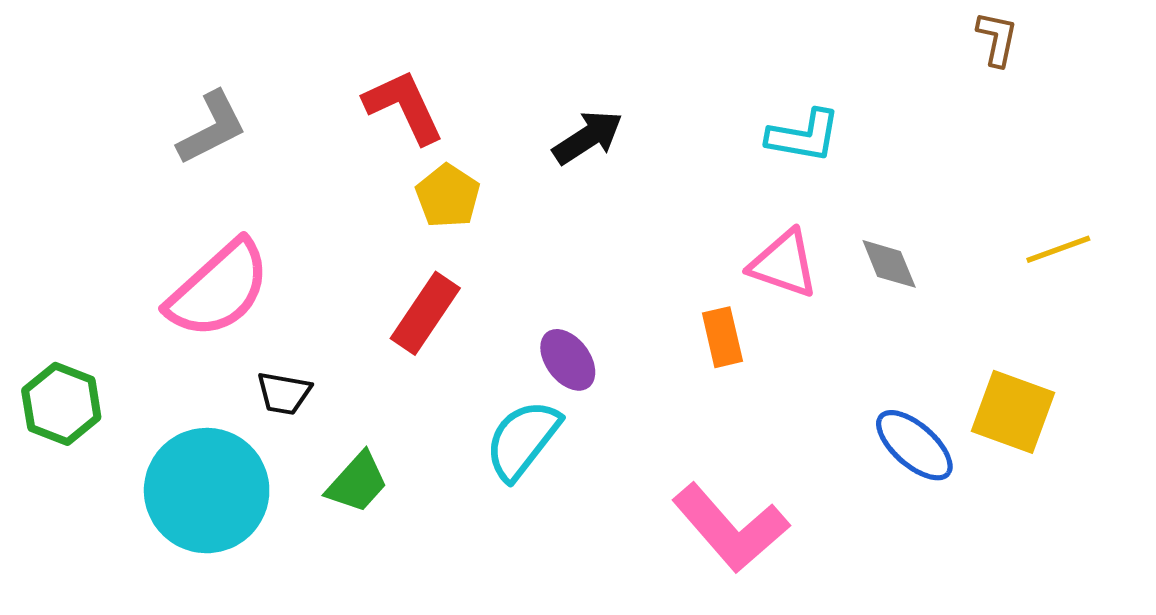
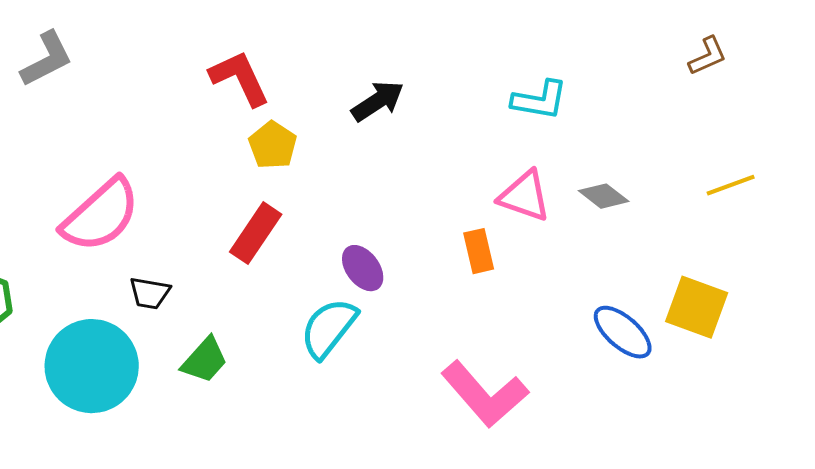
brown L-shape: (997, 39) -> (708, 56), moved, turned 54
gray L-shape: (212, 128) -> (47, 59), moved
gray diamond: (889, 264) -> (604, 196), turned -30

